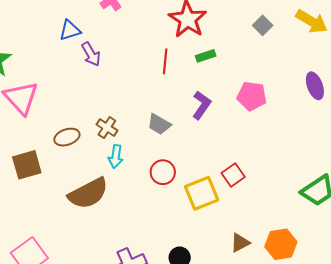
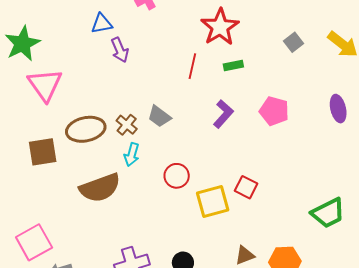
gray trapezoid: (159, 124) -> (159, 116), moved
brown ellipse: (67, 137) -> (86, 129), size x1.5
red square: (233, 175) -> (246, 187), turned -35

